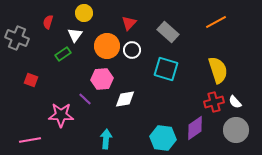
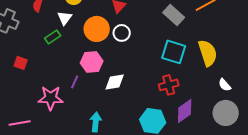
gray rectangle: (168, 32) -> (174, 15), moved
cyan square: (166, 69) -> (174, 52), moved
purple line: (85, 99) -> (75, 82), turned 72
red cross: (214, 102) -> (169, 85), moved

